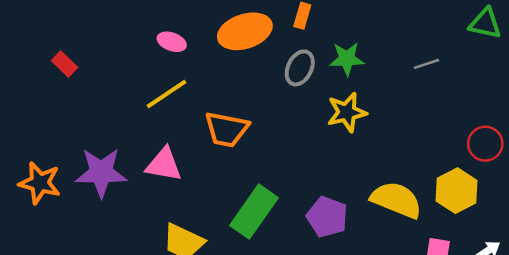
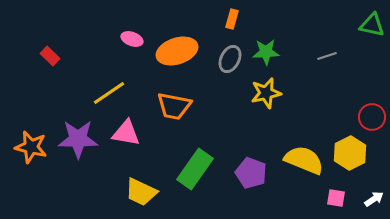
orange ellipse: (245, 31) -> (177, 51), moved
yellow line: (166, 94) -> (109, 93), moved

